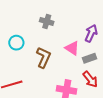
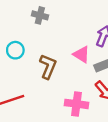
gray cross: (47, 22) -> (40, 15), moved

